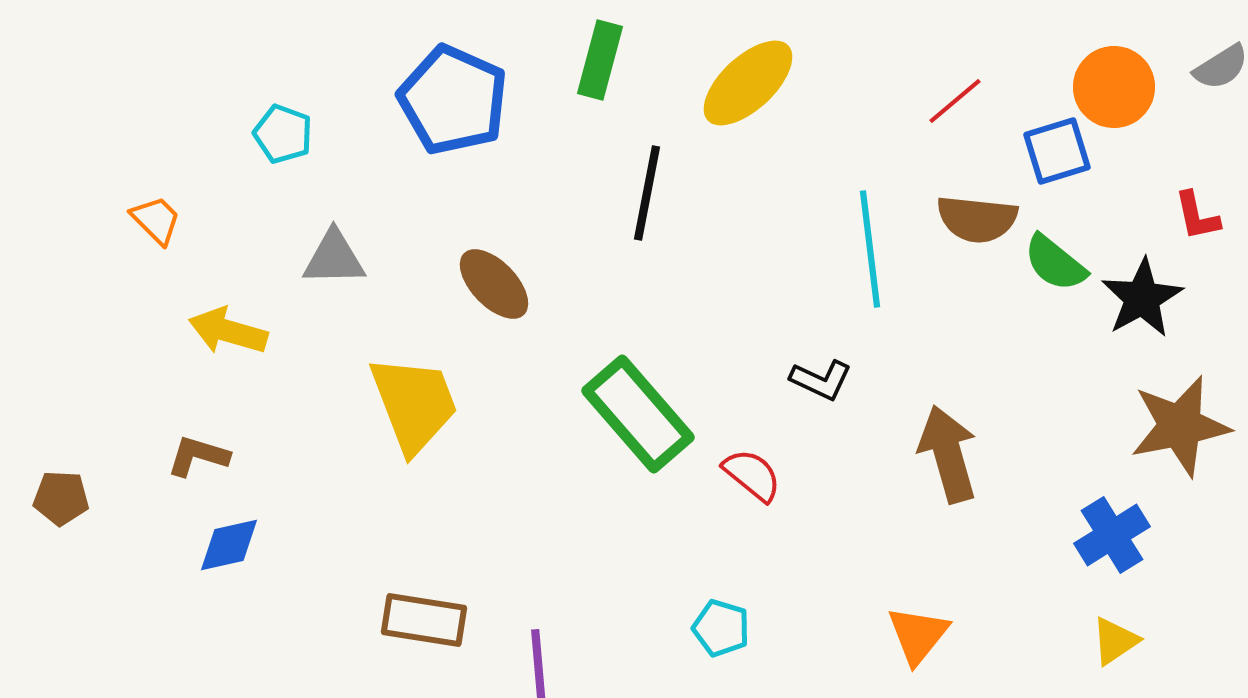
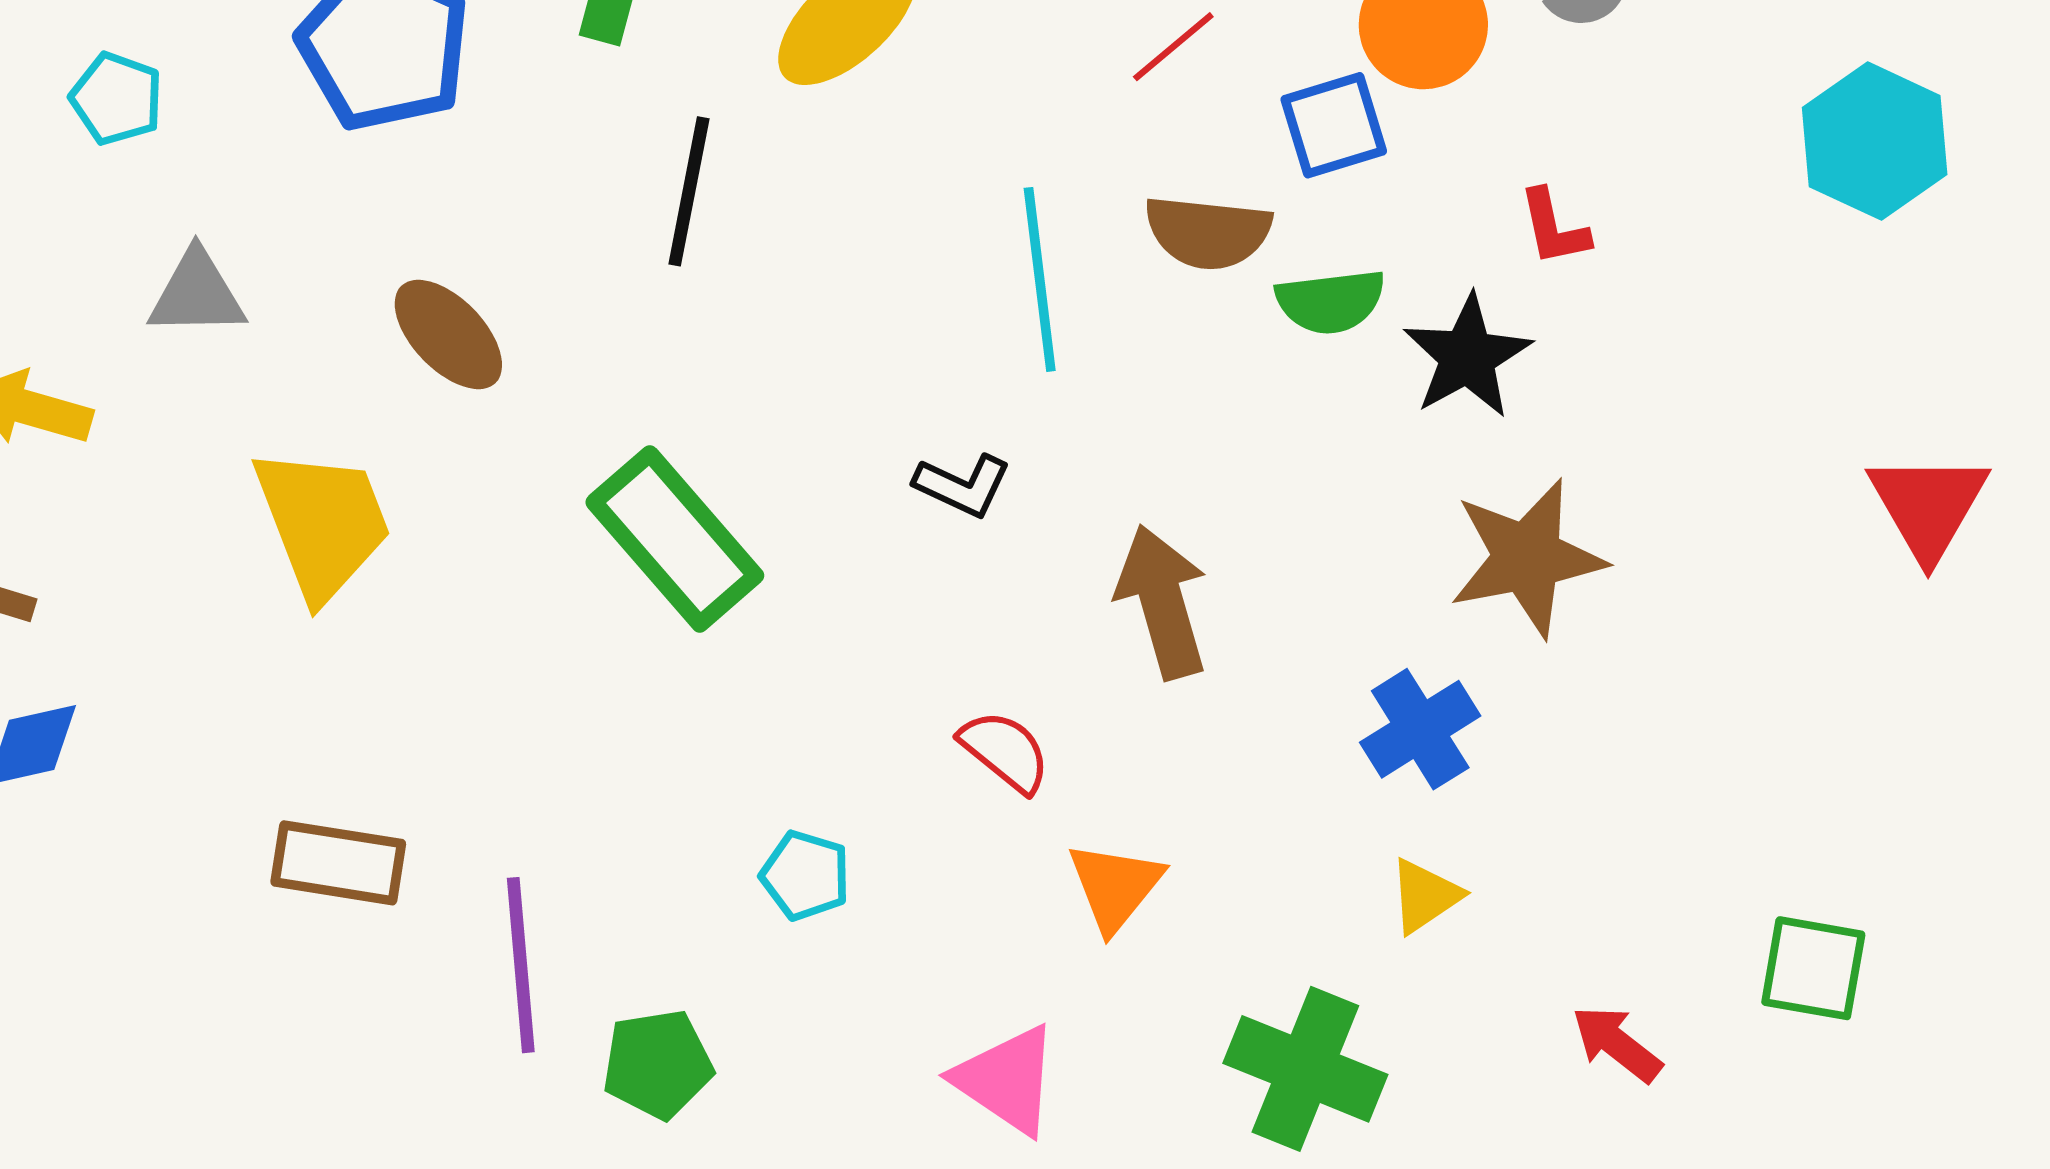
green semicircle: (1055, 263) -> (1331, 301), turned -46
red semicircle: (752, 475) -> (1005, 751), moved

